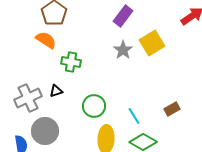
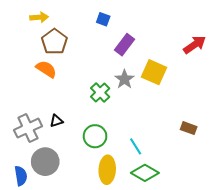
yellow square: (152, 43) -> (154, 72), turned -35
green cross: (71, 62) -> (100, 92), moved, turned 36
brown rectangle: (172, 109) -> (189, 128), moved, turned 49

